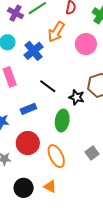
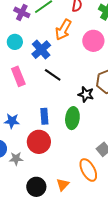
black line: (48, 86) -> (53, 75), moved
blue rectangle: (28, 109) -> (44, 116), moved, turned -70
orange ellipse: (56, 156) -> (88, 170), moved
orange triangle: (50, 186) -> (63, 184), turned 48

